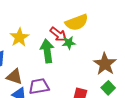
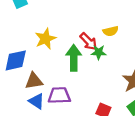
yellow semicircle: (77, 22) -> (111, 31), size x0.6
brown triangle: (14, 77) -> (34, 81), turned -36

